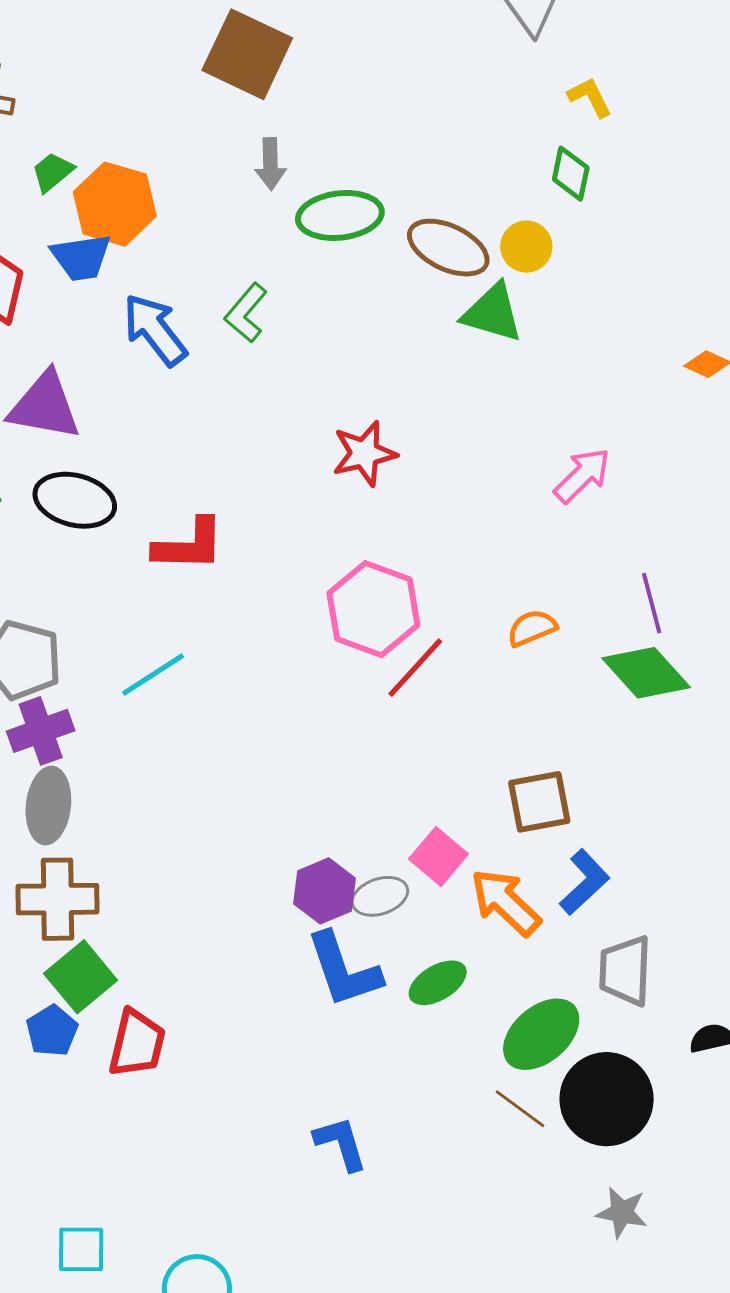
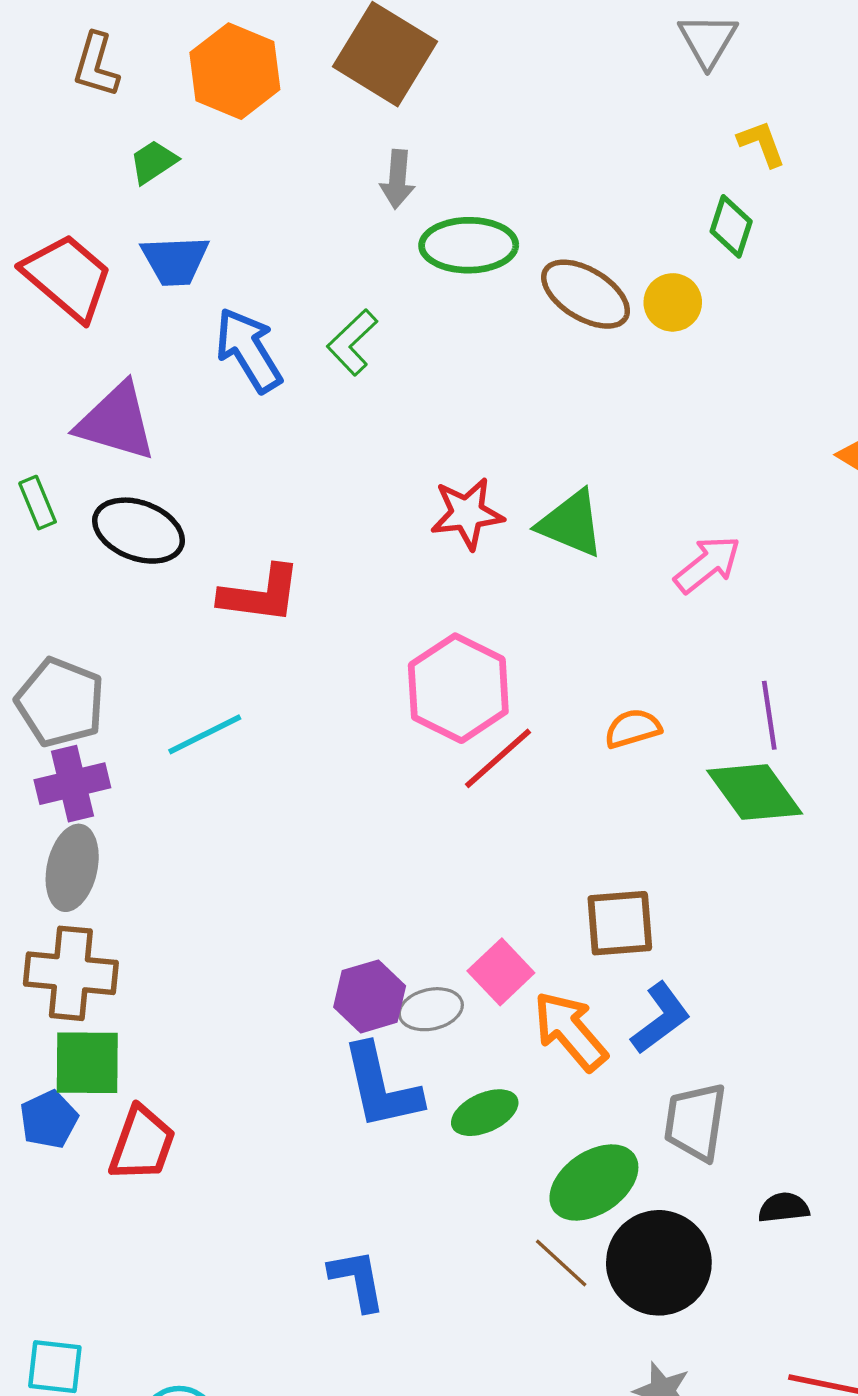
orange hexagon: (115, 204) -> (235, 71), moved
green triangle: (493, 313) -> (571, 524), moved
green square: (81, 977) -> (87, 1063), turned 34

